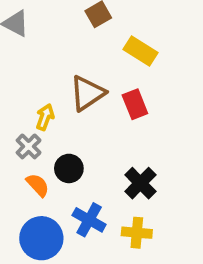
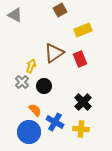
yellow rectangle: (140, 51) -> (83, 30), turned -54
black circle: (69, 168) -> (44, 86), moved
orange semicircle: (38, 185) -> (35, 110), moved

